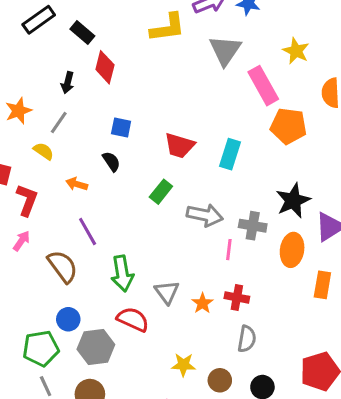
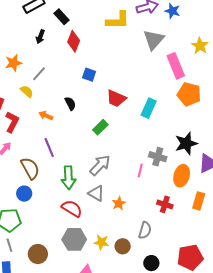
black arrow: (68, 83) -> (40, 37), moved
blue square: (121, 128) -> (89, 75), moved
gray arrow: (205, 215) -> (100, 165), moved, turned -65
gray triangle: (167, 292) -> (96, 193), turned -30
red cross: (237, 297) -> (165, 204), moved
blue circle: (68, 319) -> (24, 194), moved
gray hexagon: (96, 347) -> (74, 239), moved
brown circle: (220, 380) -> (123, 246), moved

